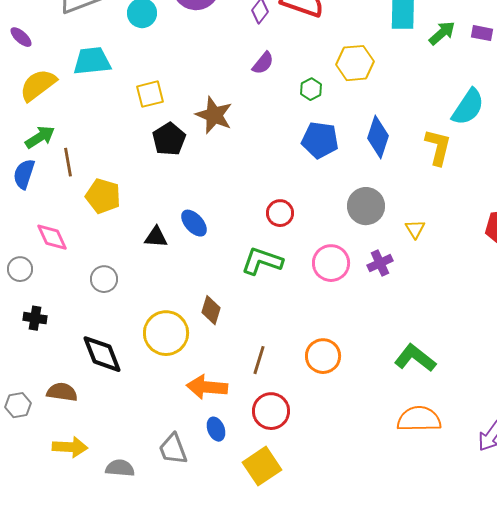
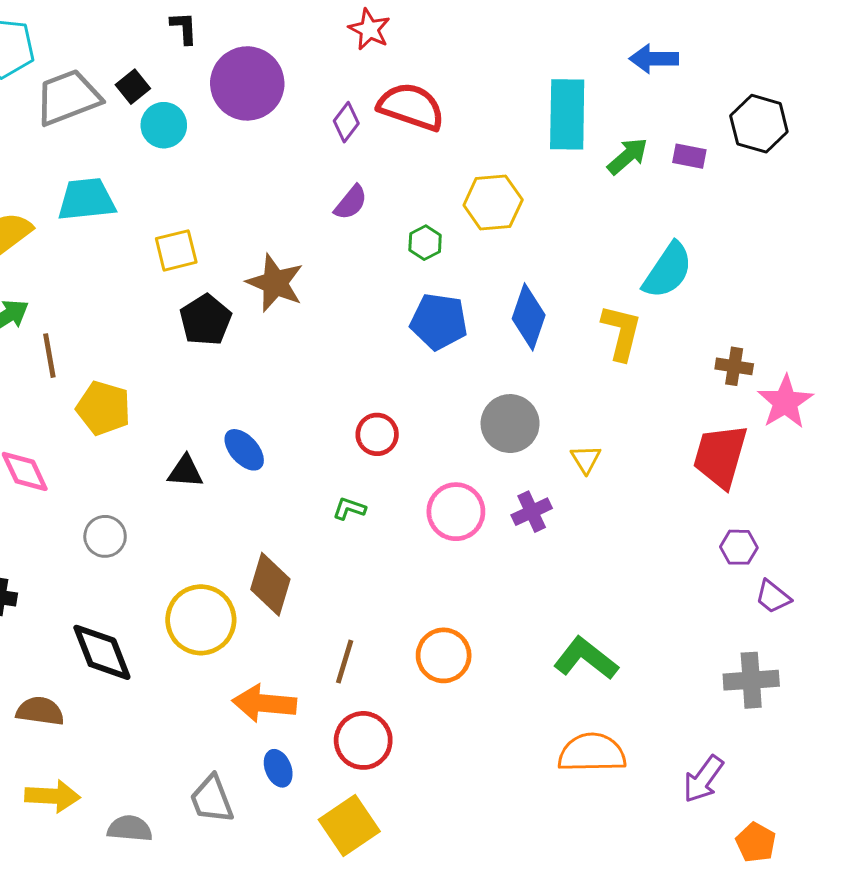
green L-shape: (262, 261) -> (349, 509), size x0.5
brown diamond: (211, 310) -> (270, 584), size x1.4

